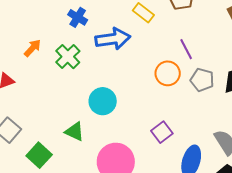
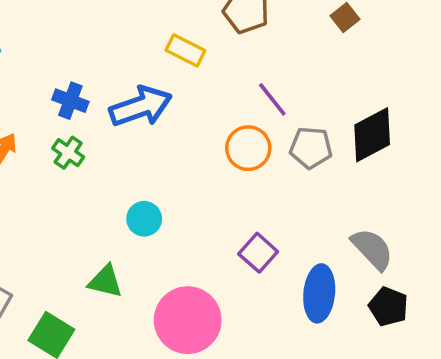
blue cross: (78, 17) -> (70, 101), moved
green cross: (68, 57) -> (68, 153), size x0.7
cyan circle: (103, 101) -> (144, 219), size x0.7

